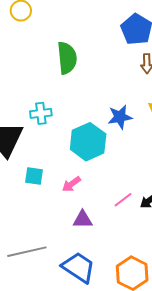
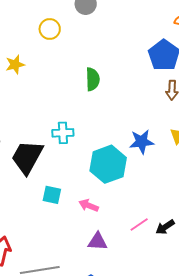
green semicircle: (67, 58) -> (93, 79), size x0.7
pink arrow: (71, 184) -> (89, 205), turned 54

